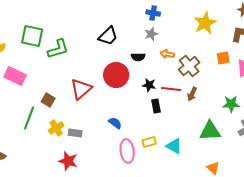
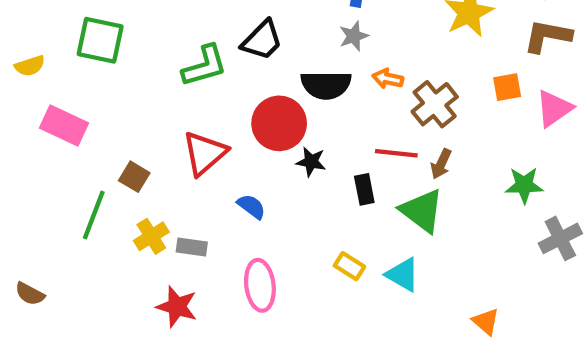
green L-shape: (58, 49) -> (205, 66), moved
black semicircle: (138, 57) -> (326, 85), size x1.6
black star: (149, 85) -> (311, 162), moved
blue semicircle: (115, 123) -> (251, 206), moved
green triangle: (210, 131) -> (422, 211), moved, turned 40
yellow rectangle: (149, 142) -> (349, 266), turned 48
pink ellipse: (127, 151) -> (260, 285), moved

